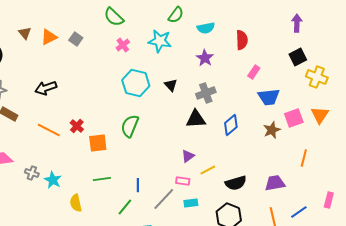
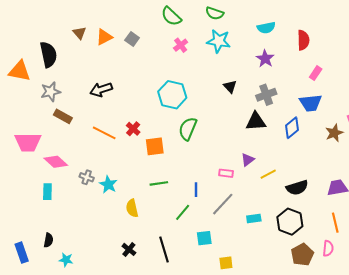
green semicircle: (176, 15) -> (215, 13), moved, turned 72
cyan hexagon: (136, 83) -> (172, 95), moved
blue trapezoid: (269, 97) -> (311, 103), moved
pink rectangle: (183, 181) -> (226, 173), moved
cyan rectangle: (191, 203) -> (254, 219), moved

